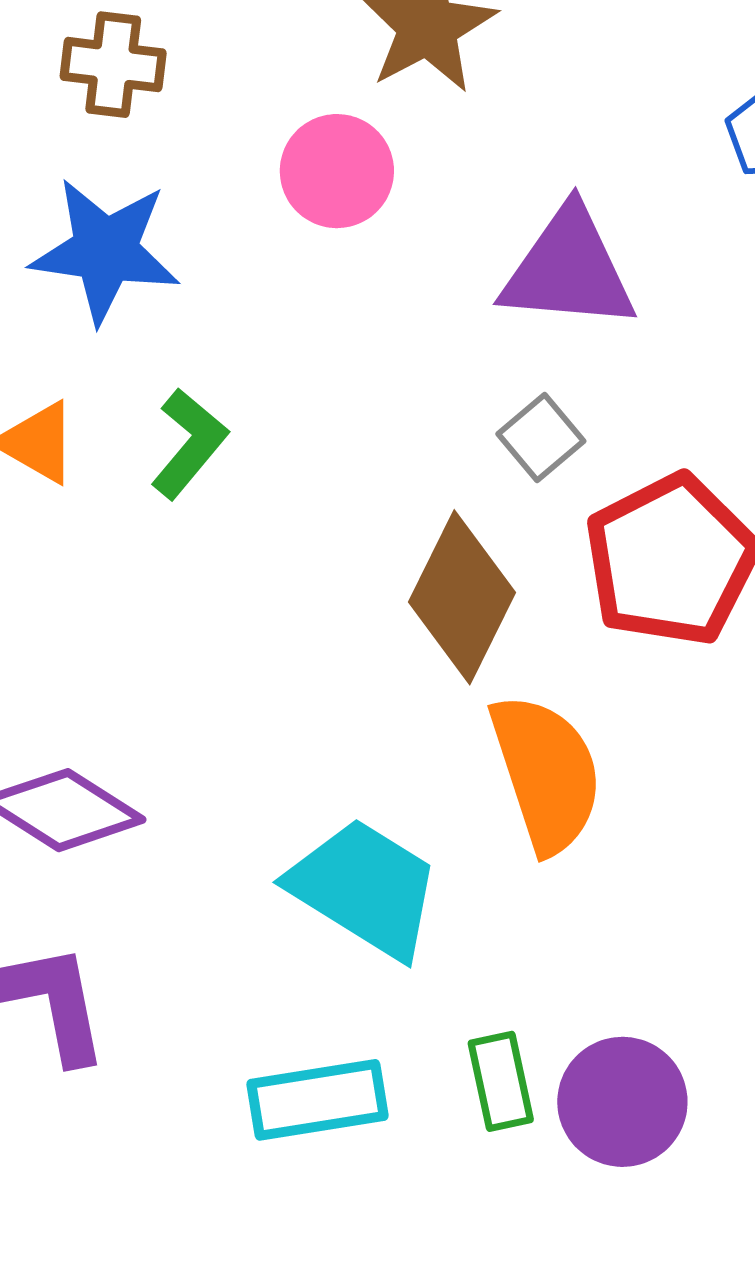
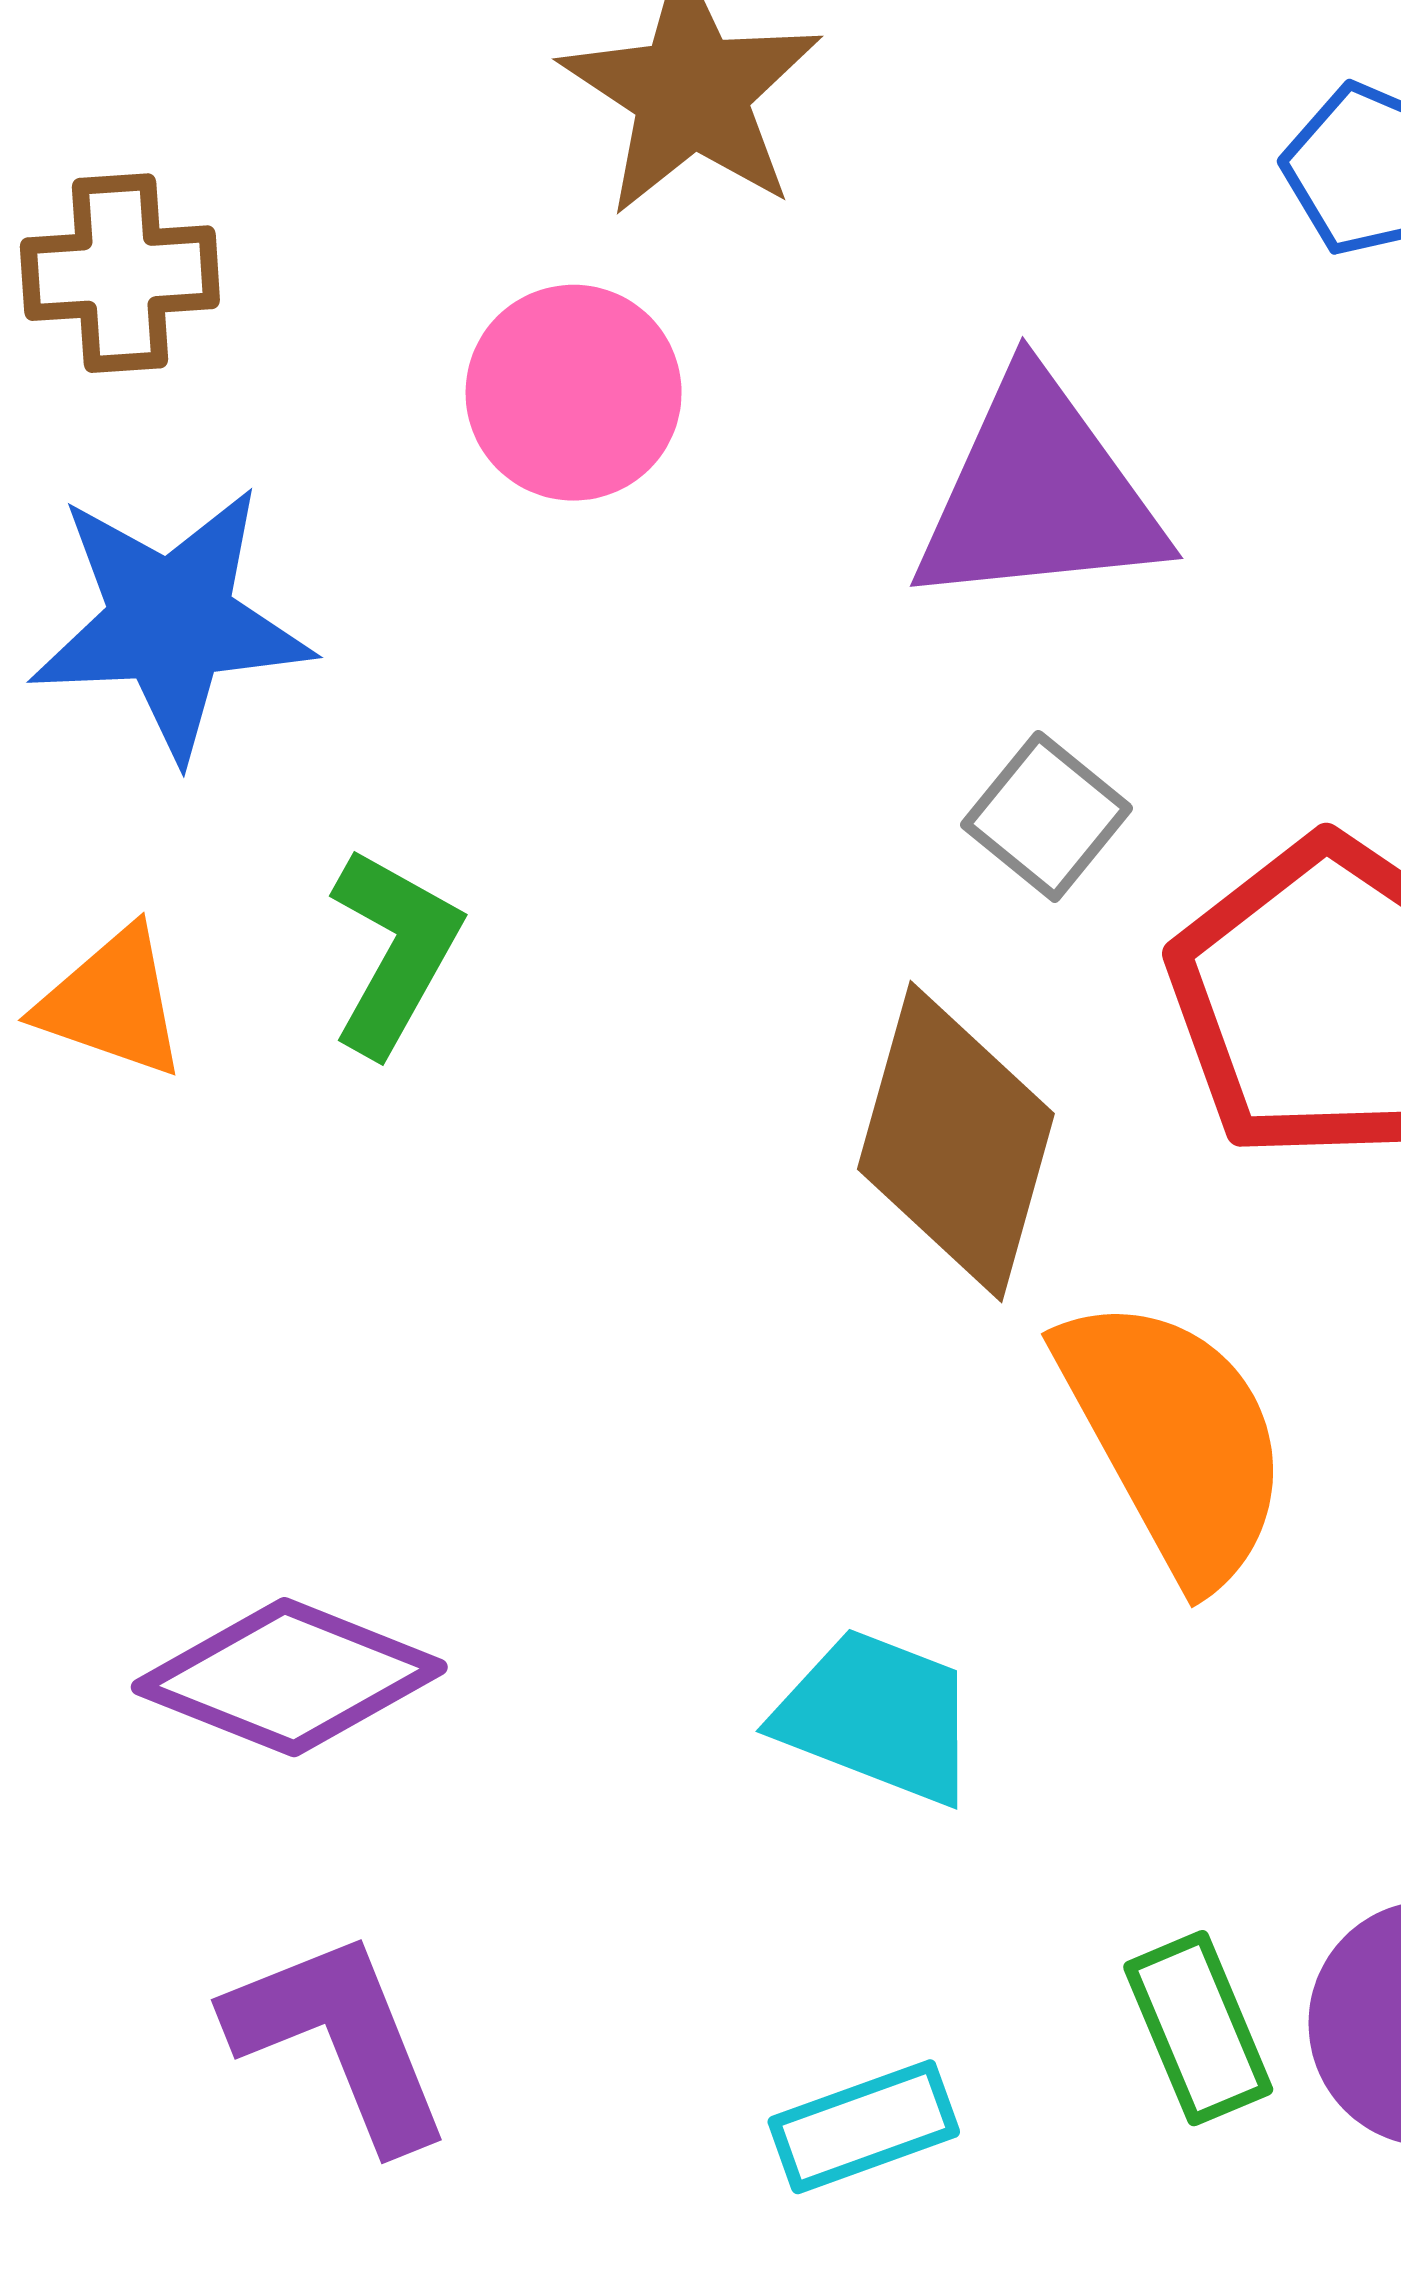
cyan trapezoid: (365, 888) -> (877, 1716), size x0.7
cyan rectangle: (317, 1100) -> (864, 2127), size x0.7

